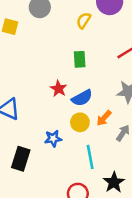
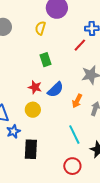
yellow circle: (80, 122) -> (33, 110), moved
blue star: (53, 138) -> (13, 131), moved
black rectangle: (21, 159) -> (31, 149), moved

